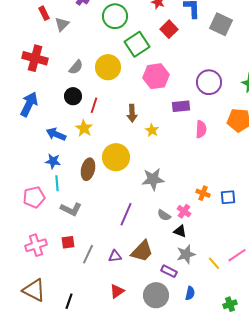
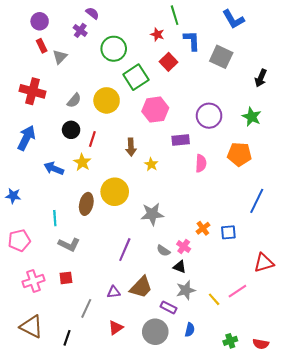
blue star: (53, 161) -> (13, 196), moved
orange cross: (203, 193) -> (203, 228), turned 32
pink pentagon: (34, 197) -> (19, 240), moved
gray line: (88, 254) -> (86, 308), moved

